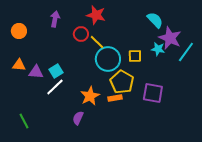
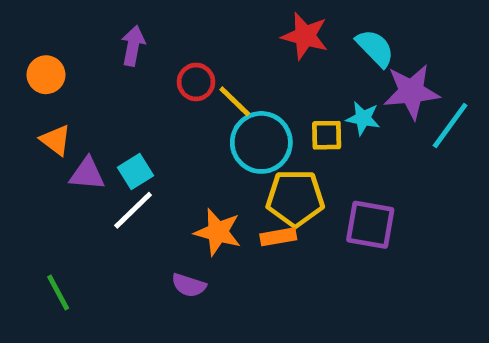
red star: (96, 15) -> (305, 36), moved
purple star: (170, 38) -> (411, 92), turned -30
cyan star: (158, 49) -> (363, 118), moved
orange triangle: (19, 65) -> (56, 140), moved, turned 32
yellow pentagon: (122, 82) -> (295, 198), turned -30
orange star: (90, 96) -> (218, 232), turned -30
purple semicircle: (78, 118) -> (189, 285), turned -96

